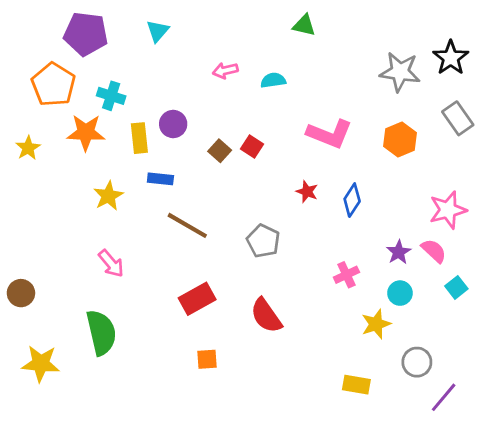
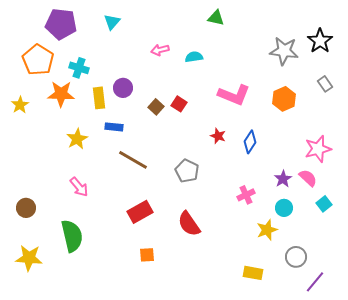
gray rectangle: (458, 118) -> (325, 84), size x0.7
brown circle: (21, 293) -> (26, 208), moved

